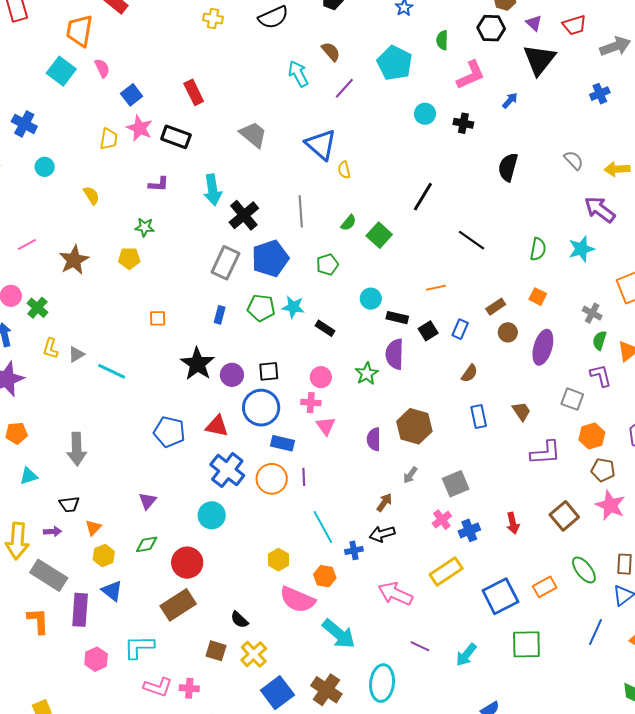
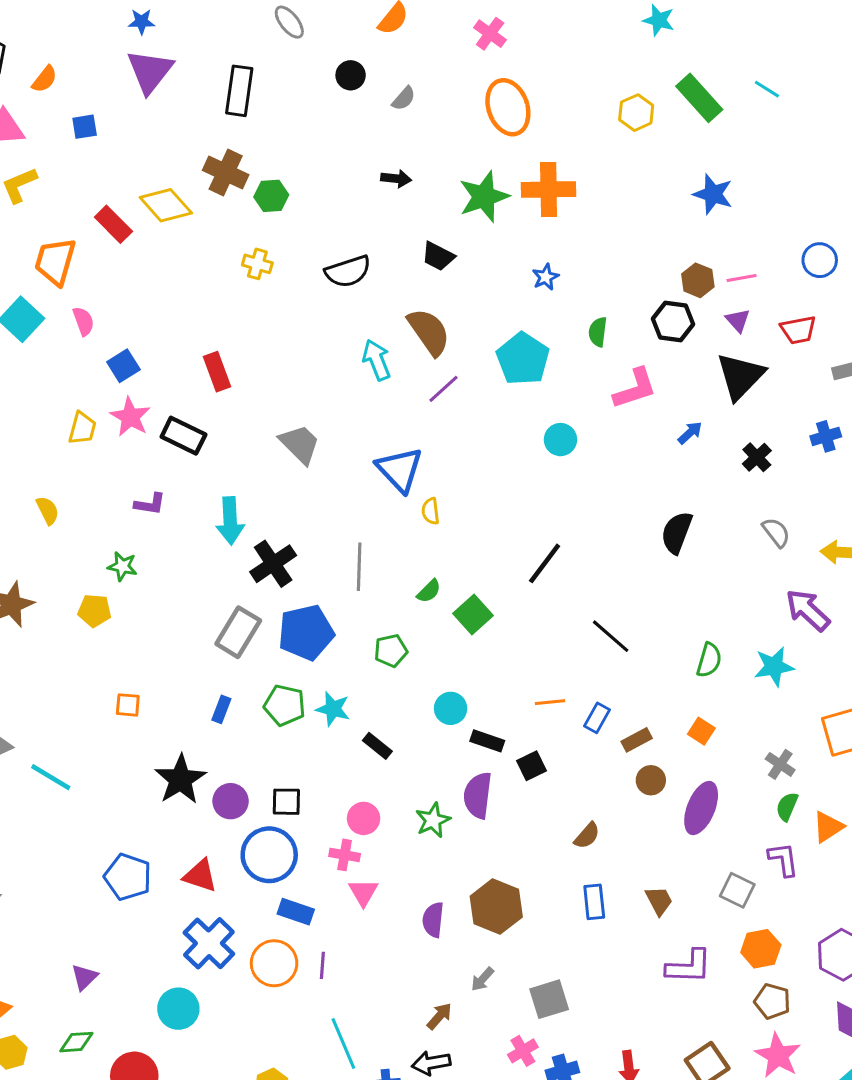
brown semicircle: (331, 52) -> (429, 332), size x1.6
black cross: (463, 123) -> (757, 457), moved, turned 30
blue rectangle: (460, 329) -> (597, 718), moved

